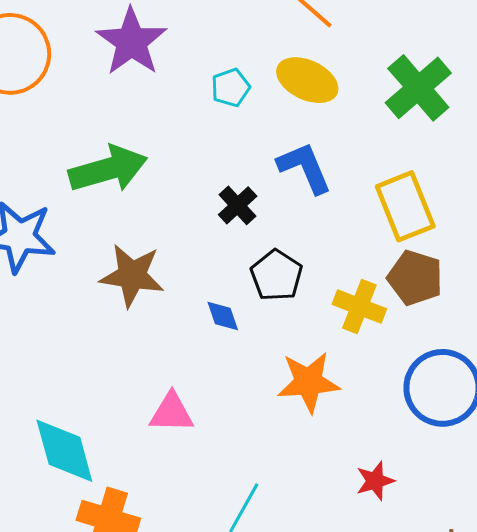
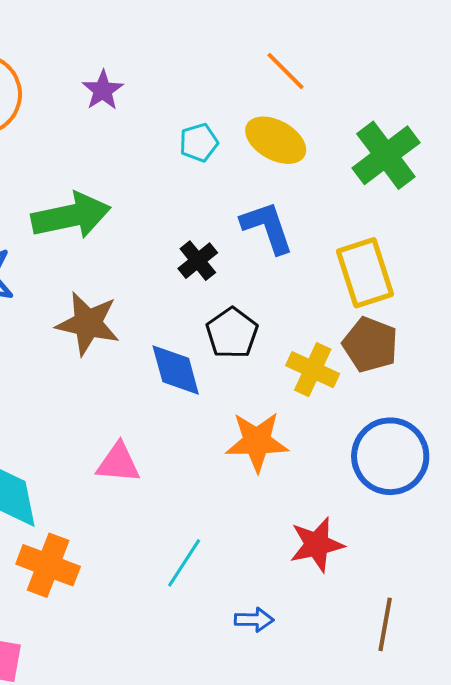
purple star: (131, 42) -> (103, 90), size x0.6
blue diamond: (223, 316) -> (176, 370), size x1.6
red star: (375, 481) -> (317, 545), size x1.4

